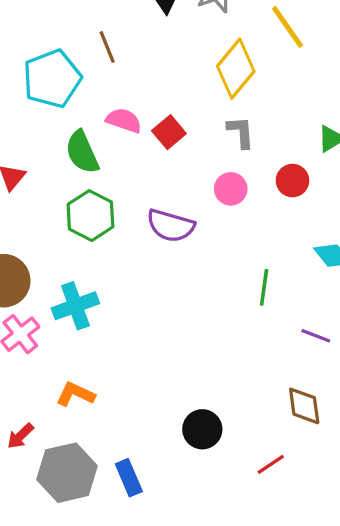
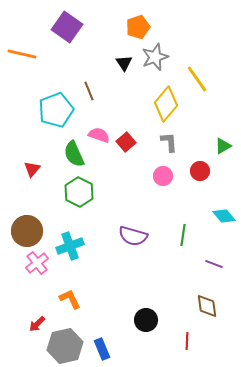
purple semicircle: (171, 226) -> (133, 236), moved
orange L-shape: (75, 394) -> (70, 299), turned 40
red line: (271, 464) -> (187, 341), turned -54

